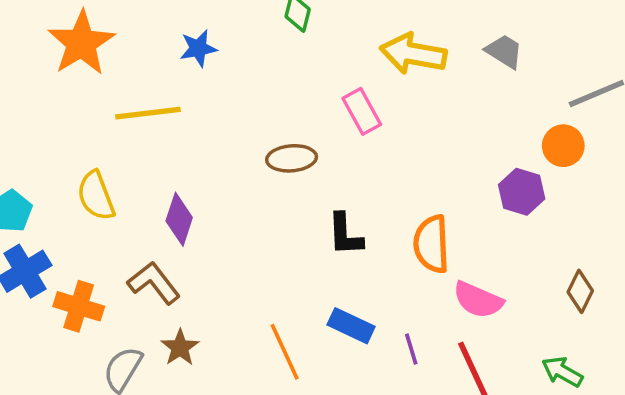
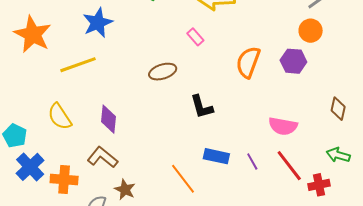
blue star: (198, 48) -> (98, 23), size x1.4
pink rectangle: (362, 111) -> (195, 37), size x0.7
orange semicircle: (431, 244) -> (248, 62), moved, turned 36

